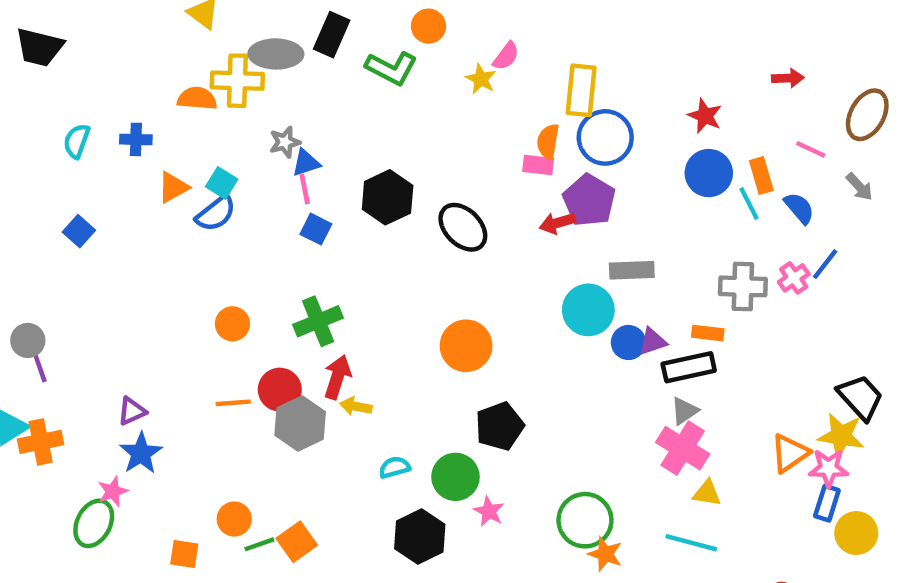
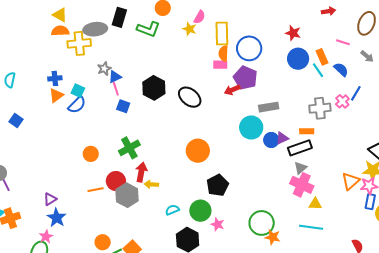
yellow rectangle: (581, 90) -> (222, 33), moved
orange semicircle: (197, 98) -> (60, 31), moved
blue cross: (136, 139) -> (55, 78), moved

